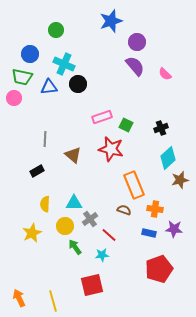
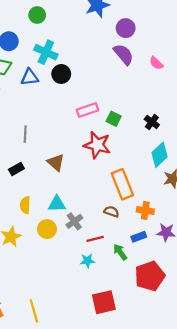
black cross: (161, 128) -> (152, 122), turned -32
brown triangle: (73, 155) -> (56, 162), moved
blue rectangle: (149, 233) -> (139, 237), turned -32
red line: (109, 235) -> (95, 239), turned -56
green arrow: (75, 247) -> (120, 252), moved
red square: (92, 285) -> (104, 302), moved

